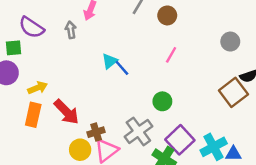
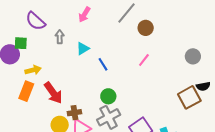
gray arrow: (71, 30) -> (60, 37), moved
green square: (14, 48) -> (21, 43), moved
cyan triangle: (110, 61) -> (83, 49), moved
green circle: (162, 101) -> (108, 96), moved

